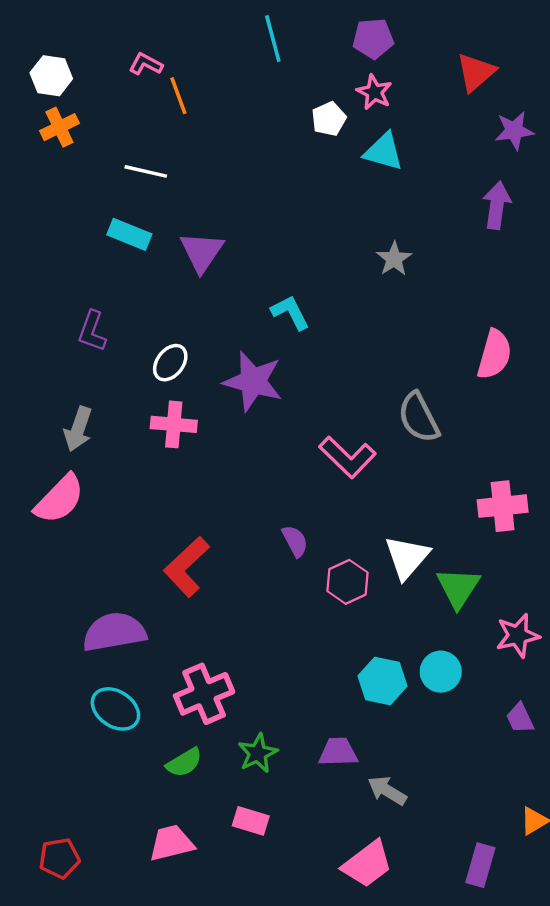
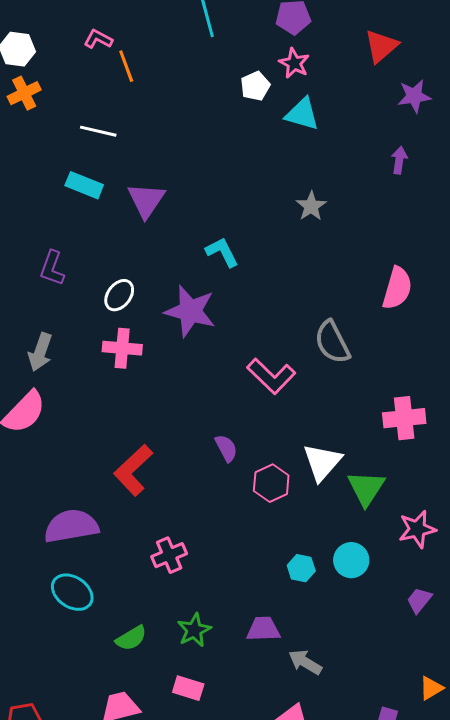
purple arrow: (497, 205) -> (399, 160), size x0.7
cyan hexagon: (382, 681) -> (301, 568), size x0.7
pink cross: (204, 694) -> (169, 555), moved, size x0.7
purple trapezoid: (520, 718) -> (419, 600), turned 64

